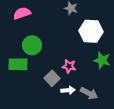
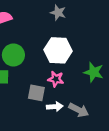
white hexagon: (91, 31) -> (58, 50), moved
gray square: (52, 78) -> (36, 93), turned -35

